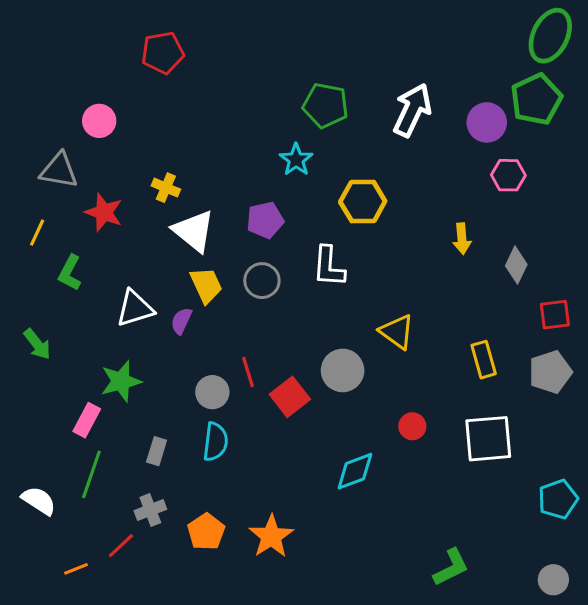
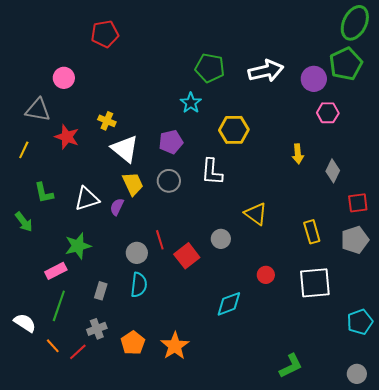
white arrow: (412, 110) -> (266, 71), turned 52
green L-shape: (70, 273) -> (44, 193), moved, turned -40
gray circle: (343, 370) -> (221, 239), size x0.7
pink rectangle: (87, 420) -> (56, 271), turned 35
orange line: (76, 569) -> (53, 346), moved, turned 70

